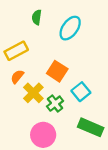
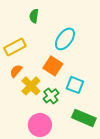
cyan ellipse: (70, 28) -> (65, 39), moved
cyan square: (81, 92) -> (75, 85), turned -30

